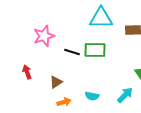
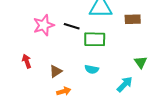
black line: (72, 52) -> (72, 26), moved
cyan semicircle: (92, 96) -> (92, 69), moved

